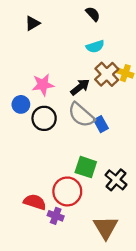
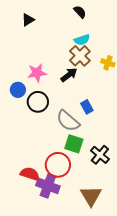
brown cross: (107, 74) -> (80, 56), moved
gray semicircle: (81, 115) -> (68, 121), moved
purple cross: (56, 216) -> (48, 186), size x1.6

